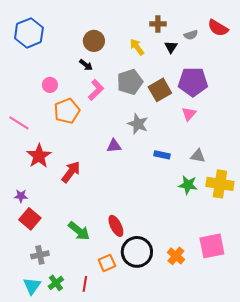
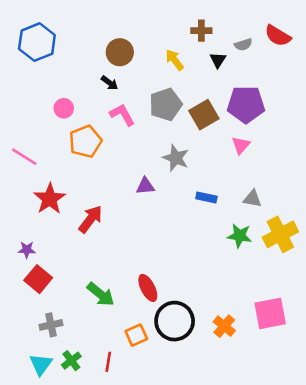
pink L-shape: (96, 90) -> (122, 115), turned -75
yellow cross: (220, 184) -> (280, 234), turned -36

